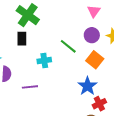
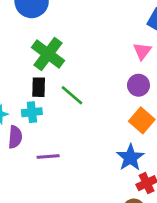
green line: (68, 46) -> (72, 95), moved
cyan cross: (44, 60) -> (32, 112), moved

